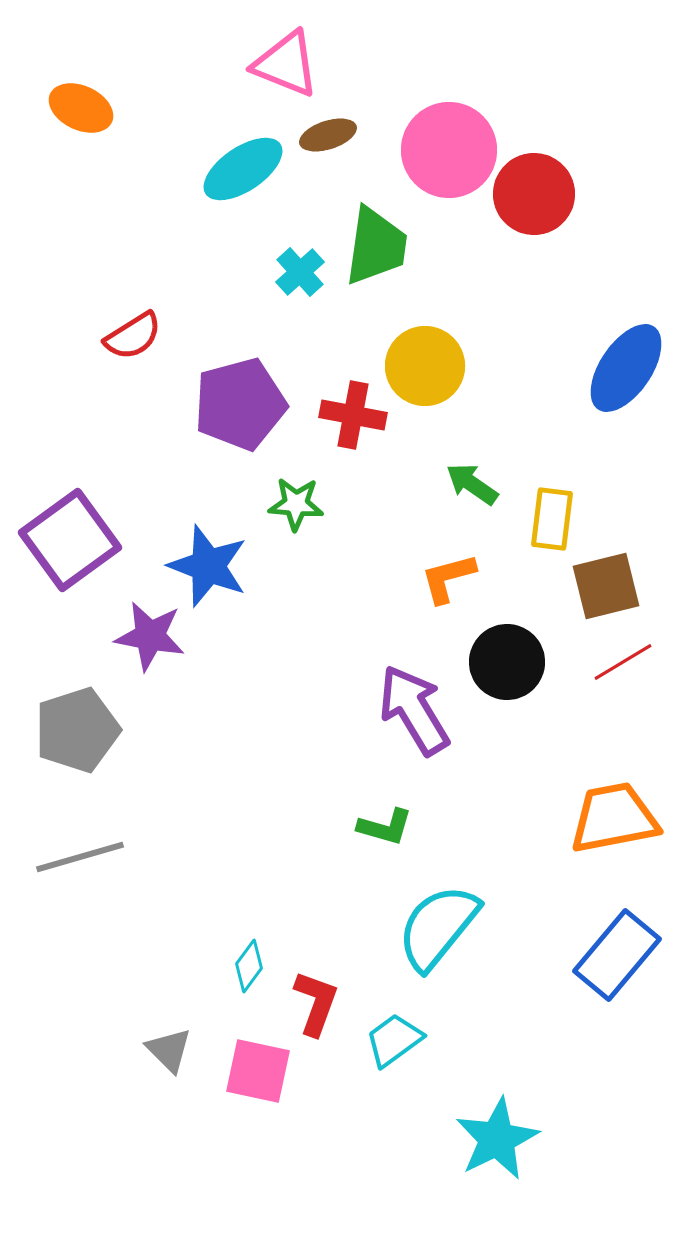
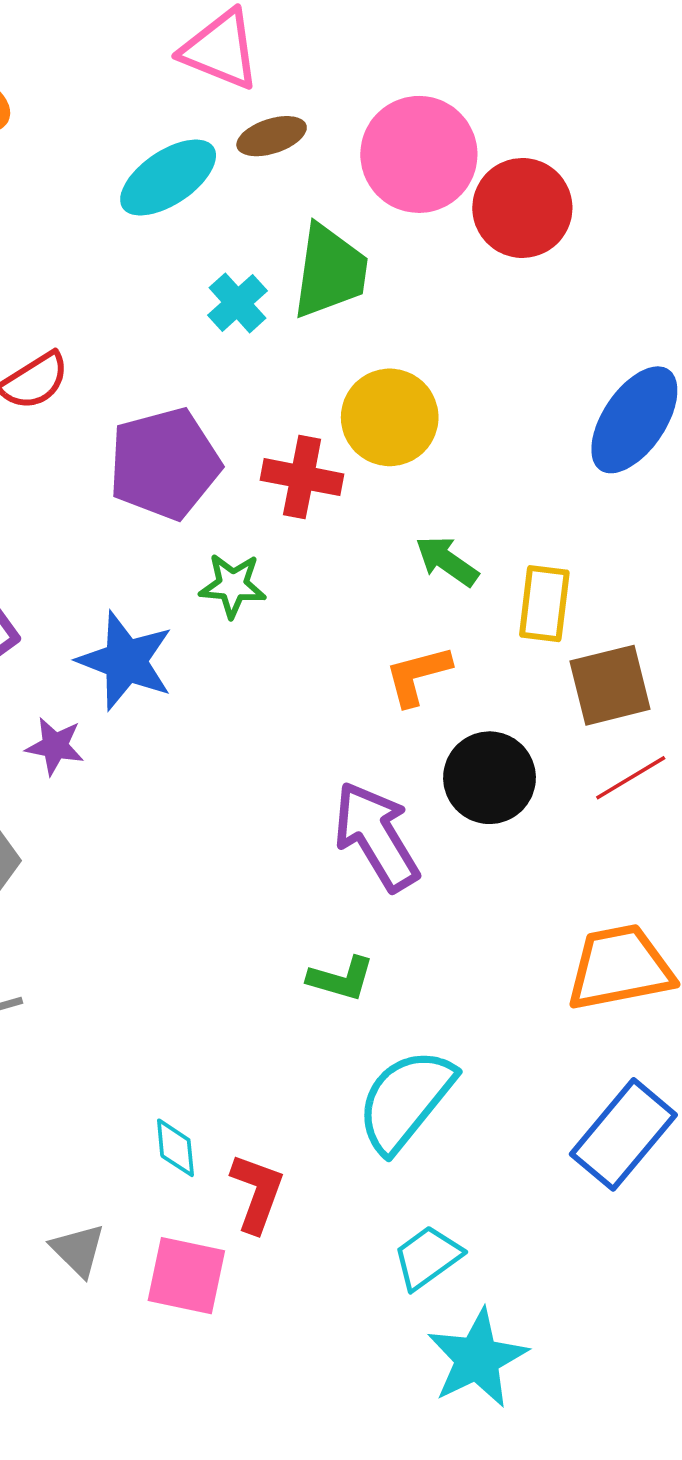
purple star: (150, 636) -> (55, 746), size x0.7
cyan diamond: (249, 966) -> (175, 1148), turned -42
cyan trapezoid: (394, 1040) -> (427, 1257), moved

